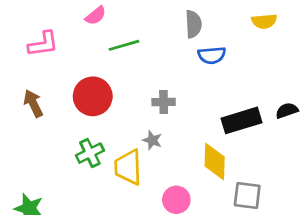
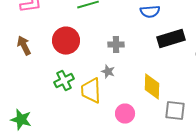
black rectangle: (242, 120) -> (171, 39), moved

